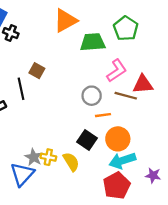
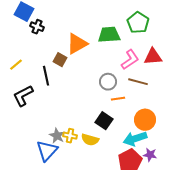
orange triangle: (65, 20) -> (77, 44), moved
red triangle: (143, 84) -> (153, 57), moved
orange circle: (118, 139) -> (145, 120), moved
yellow semicircle: (71, 162) -> (90, 140), turned 138
purple star: (153, 175) -> (150, 155), moved

